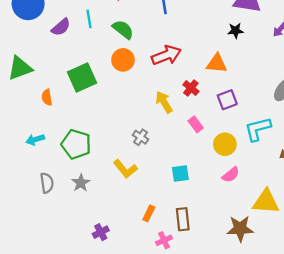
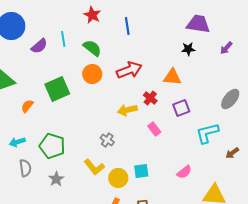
orange semicircle: (47, 97) -> (27, 106), turned 48
yellow arrow: (164, 102) -> (127, 110), turned -72
yellow circle: (225, 144) -> (118, 178), moved
gray semicircle: (47, 183) -> (25, 168), moved

